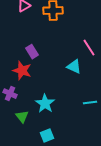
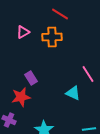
red star: (22, 71) -> (21, 97), turned -30

